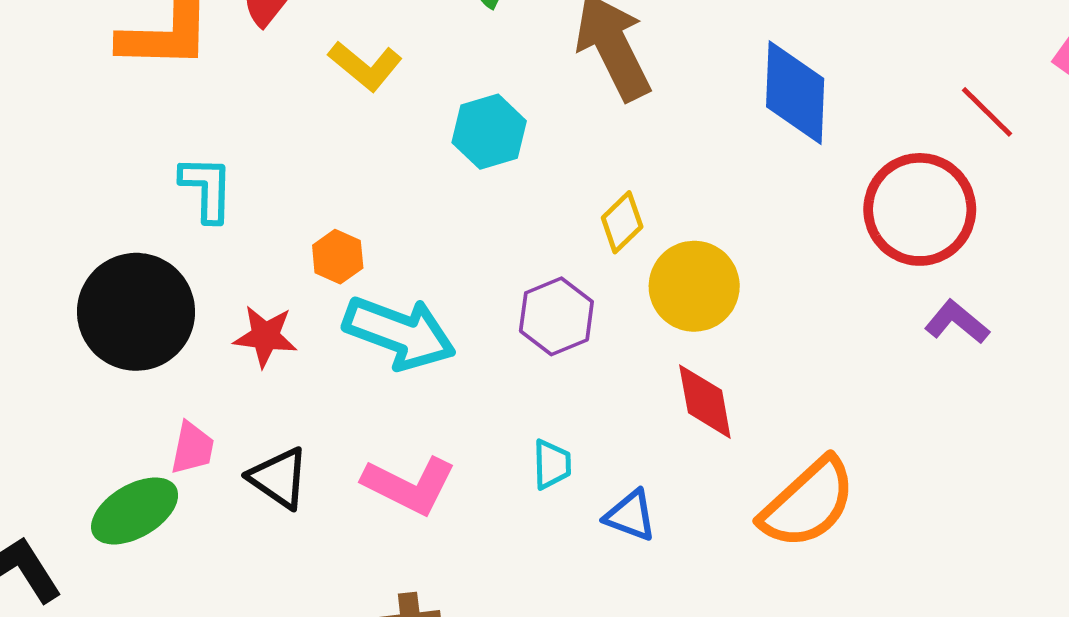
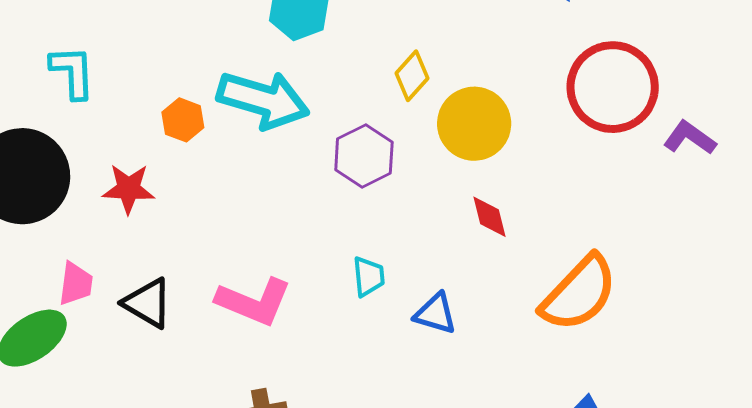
red circle: (920, 209) -> (613, 87), moved
cyan arrow: (399, 333) -> (263, 100), moved
red diamond: (705, 402) -> (489, 217), size x0.7

